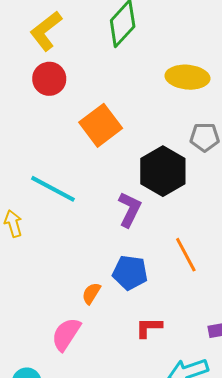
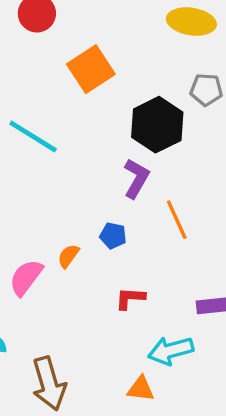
purple L-shape: (130, 209) -> (136, 178), moved
blue pentagon: (130, 273) -> (113, 236), size x0.7
pink semicircle: (66, 334) -> (26, 277), moved

